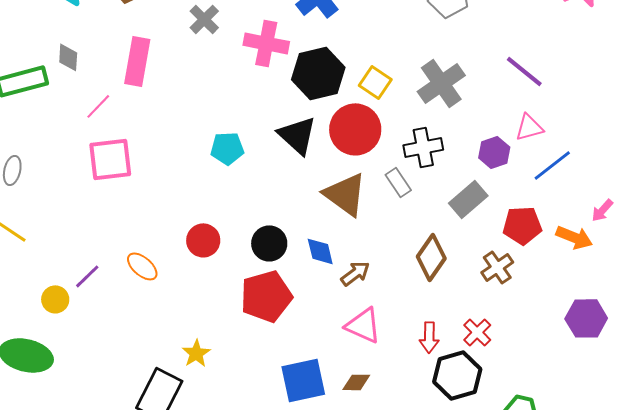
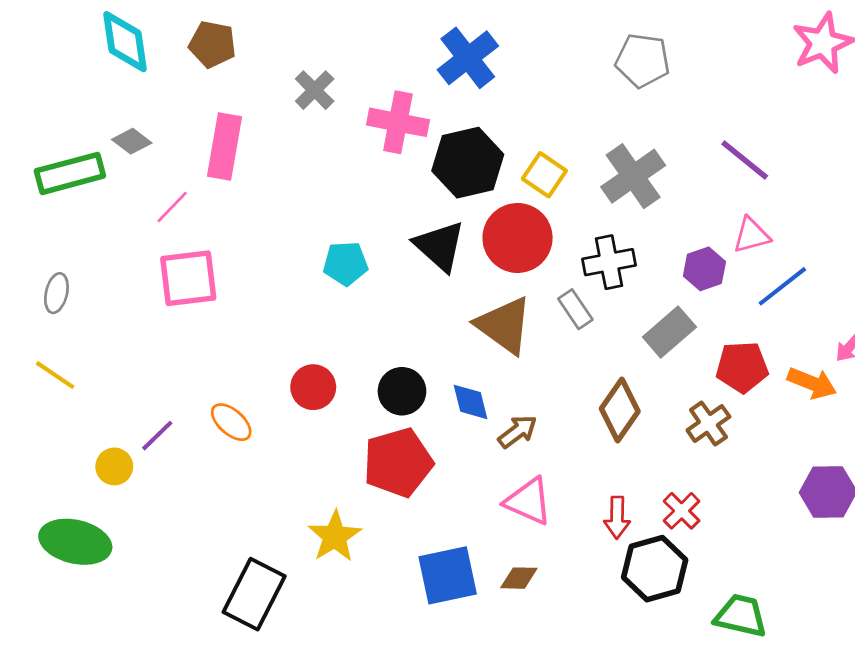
gray diamond: (68, 57) -> (132, 141), turned -56
yellow star: (196, 353) -> (335, 536), moved, size x1.4

